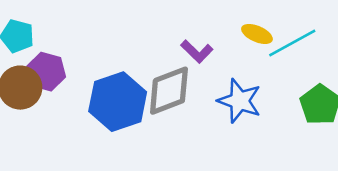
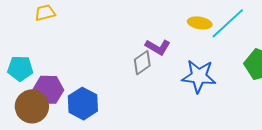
gray diamond: (169, 91) -> (142, 63), moved, size x0.6
blue hexagon: (118, 102) -> (83, 104), moved, size x0.7

